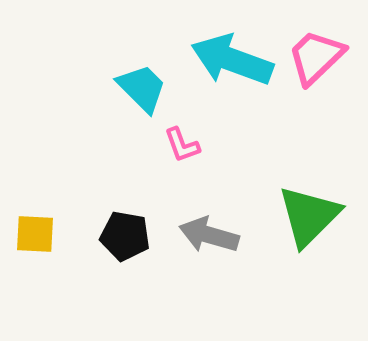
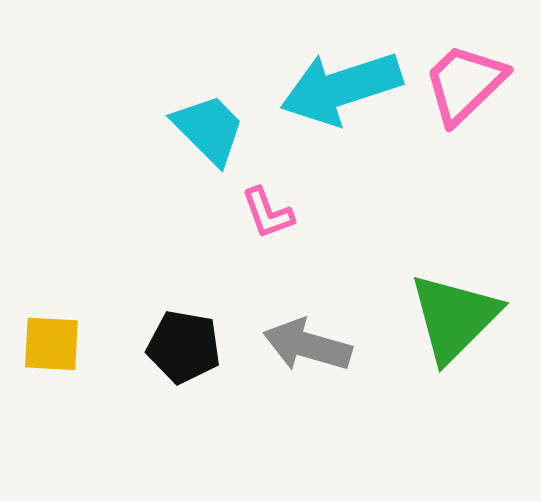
cyan arrow: (232, 60) -> (341, 88), turned -38

